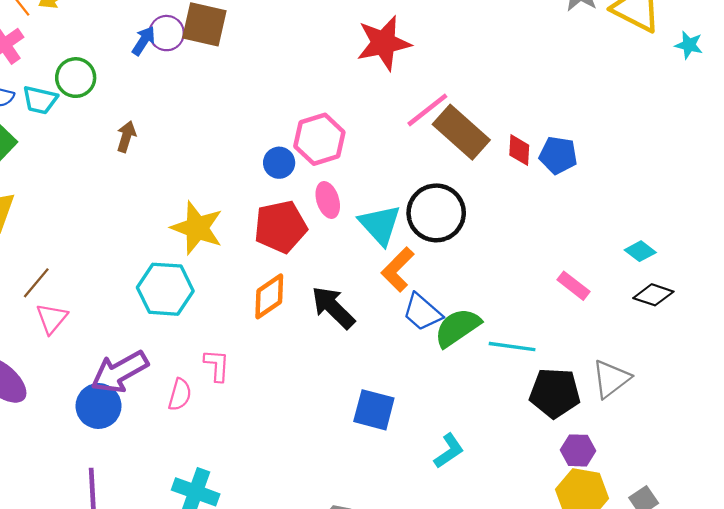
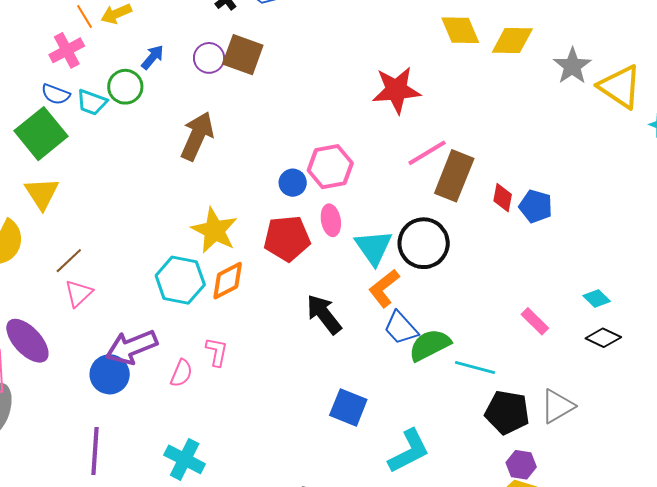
blue arrow: (144, 41) -> (153, 57), moved
brown rectangle: (461, 132) -> (454, 176), turned 63
brown arrow: (126, 137) -> (197, 136), moved, size x1.8
orange diamond: (269, 296) -> (228, 281), moved
cyan L-shape: (449, 451) -> (409, 451), size x1.5

